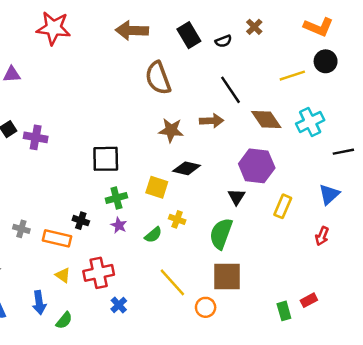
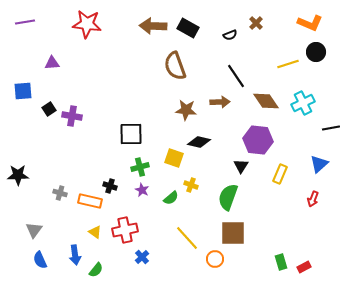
black rectangle: (189, 35) -> (188, 28), moved, turned -30
red rectangle: (309, 300) -> (304, 267), moved

